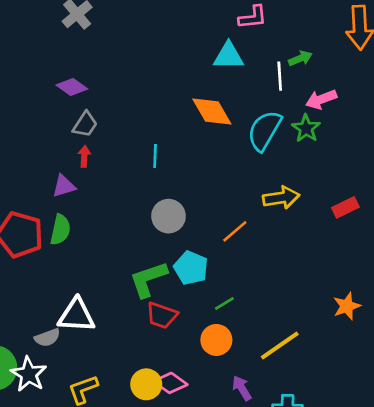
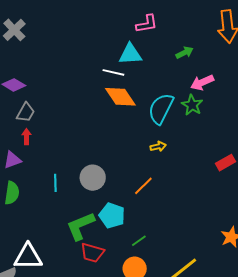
white line: (280, 76) -> (113, 72), moved, turned -70
cyan line: (155, 156) -> (55, 183), moved
yellow arrow: (281, 198) -> (158, 147), moved, size x0.6

